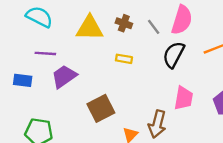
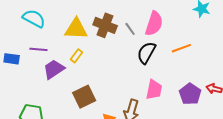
brown cross: (124, 23) -> (105, 25), size x1.6
yellow rectangle: (124, 59) -> (76, 56), moved, turned -64
blue rectangle: (23, 80) -> (12, 59), moved

